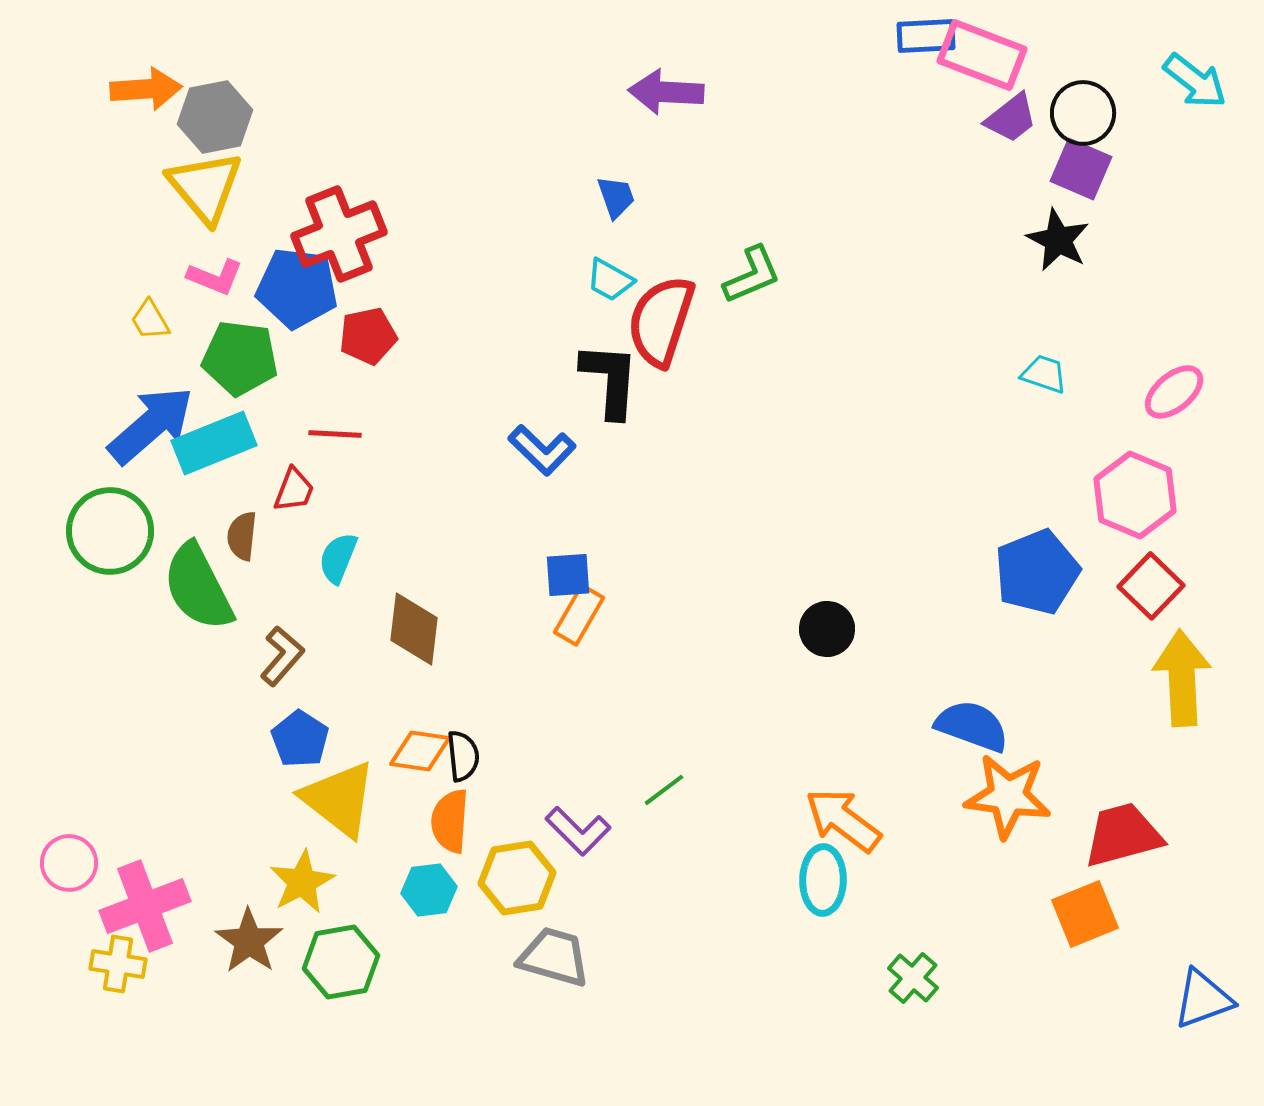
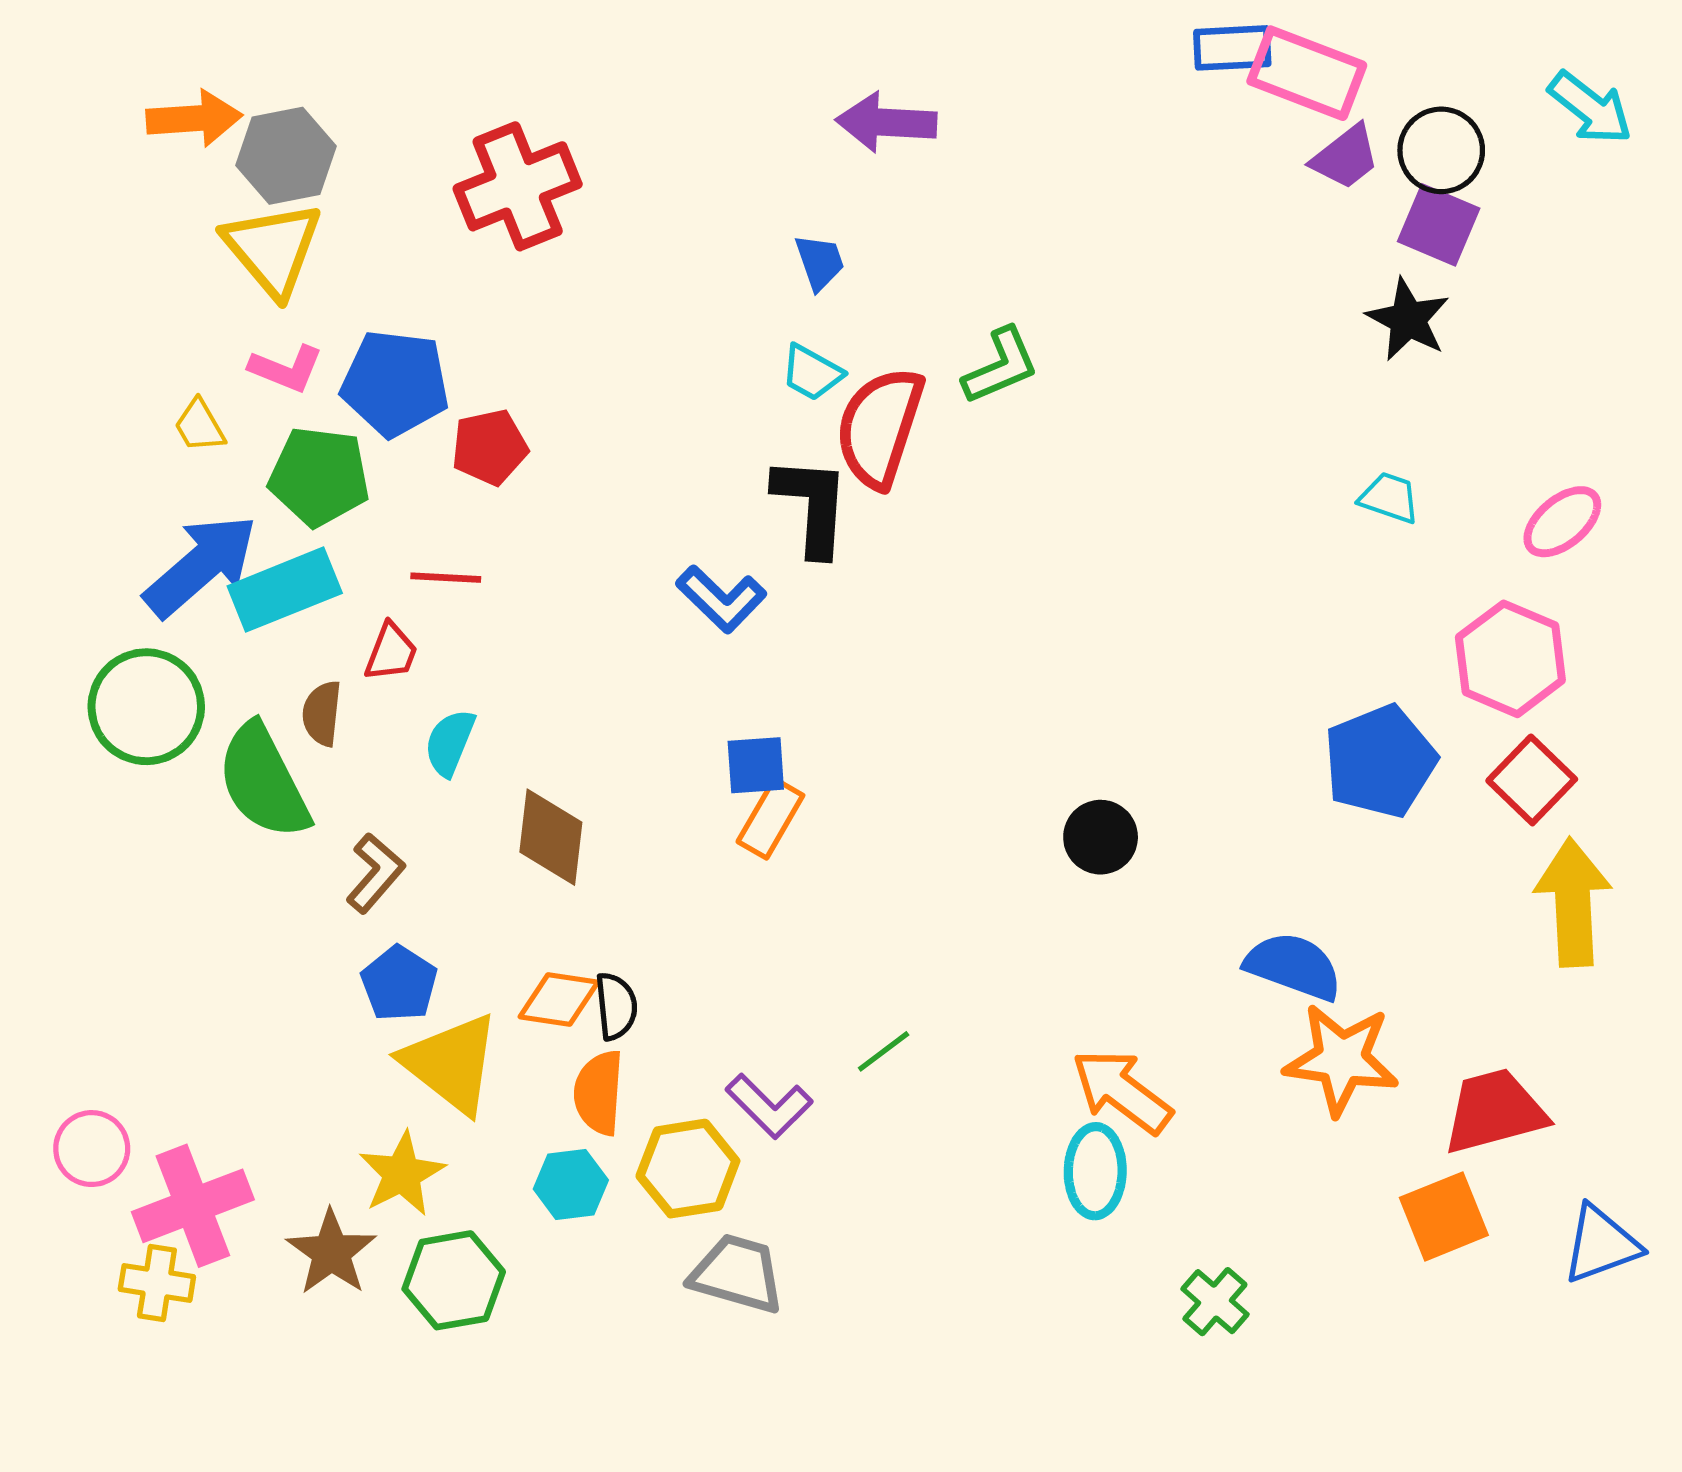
red cross: (339, 234) -> (518, 186), moved
blue triangle: (1203, 999) -> (1601, 1244), moved

